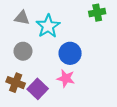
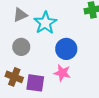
gray triangle: (22, 18) -> (20, 15), turned -35
purple square: (38, 89) -> (35, 83), turned -36

